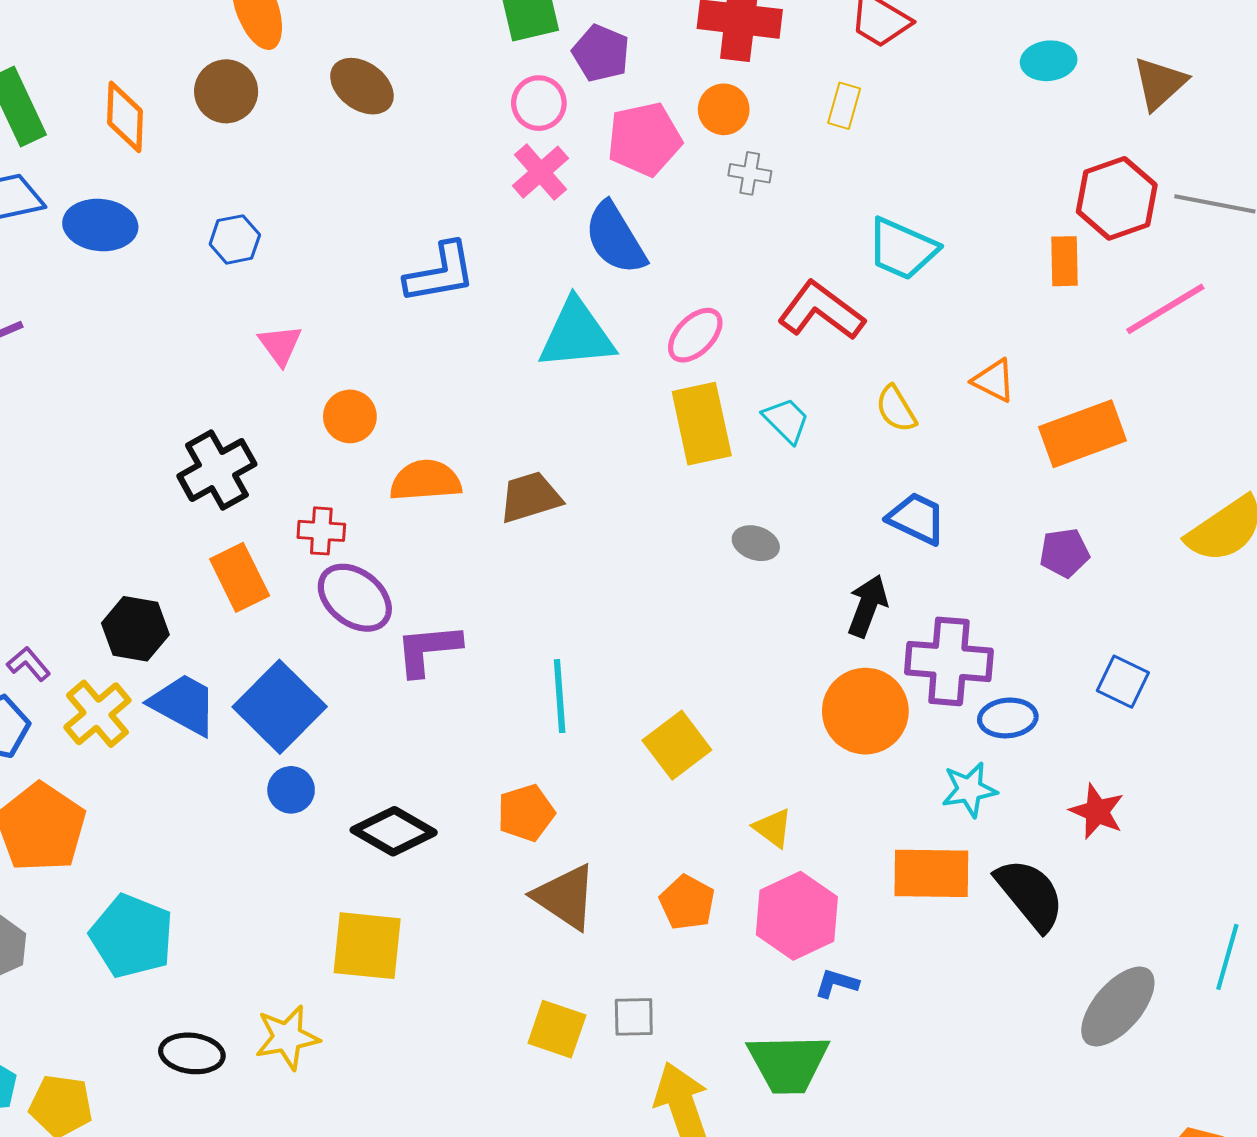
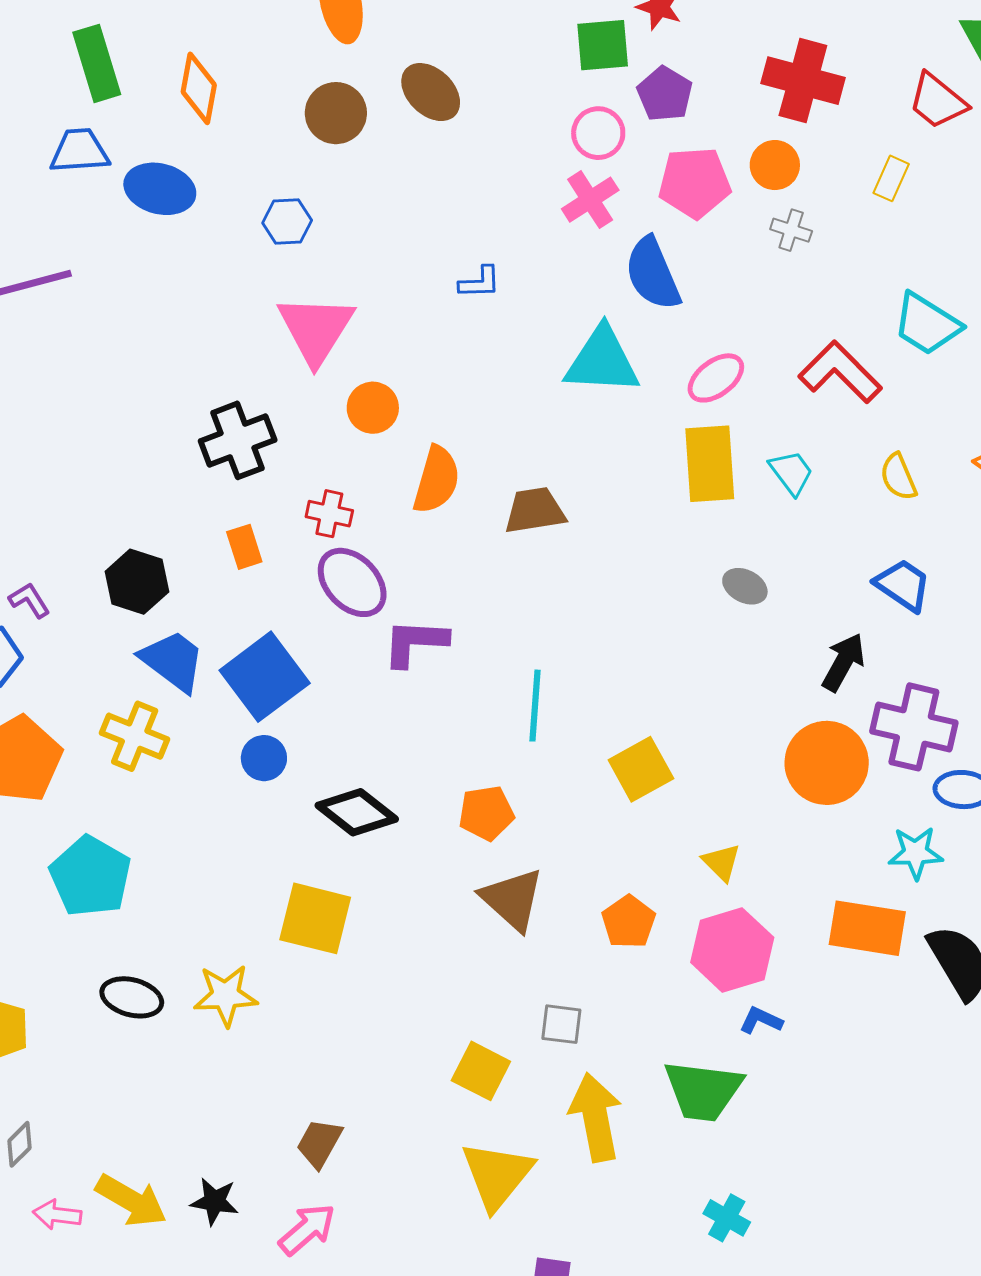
brown circle: (226, 91) -> (336, 113), moved
blue L-shape: (440, 273) -> (480, 282), size x0.6
pink triangle: (280, 345) -> (316, 329), size x1.8
orange semicircle: (426, 481) -> (436, 480), turned 102
orange rectangle: (240, 577) -> (244, 547), size x0.7
yellow cross: (97, 714) -> (135, 736), moved, turned -36
yellow square: (557, 1029) -> (481, 1071), moved

